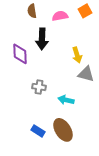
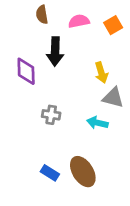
orange square: (85, 11) -> (113, 25), moved
cyan arrow: (66, 100) -> (97, 123), moved

